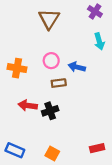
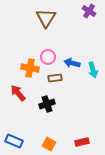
cyan arrow: (99, 41) -> (93, 70), moved
orange cross: (17, 68) -> (30, 68), moved
red arrow: (28, 105) -> (18, 93), moved, turned 42
red rectangle: (97, 148) -> (82, 142), moved

